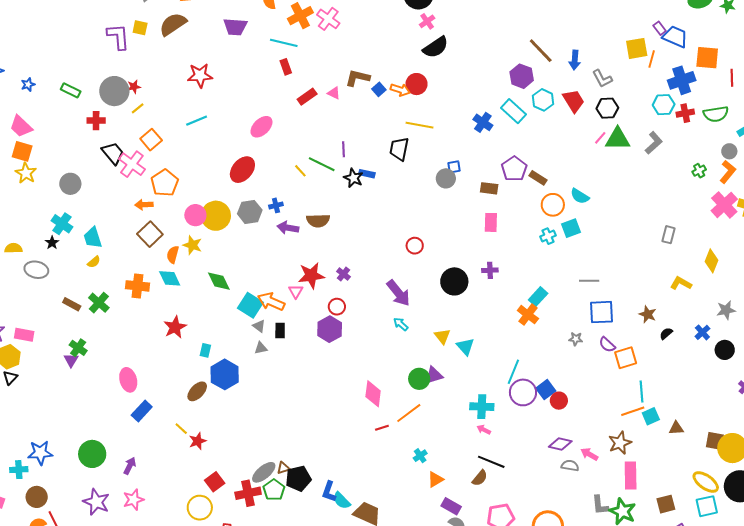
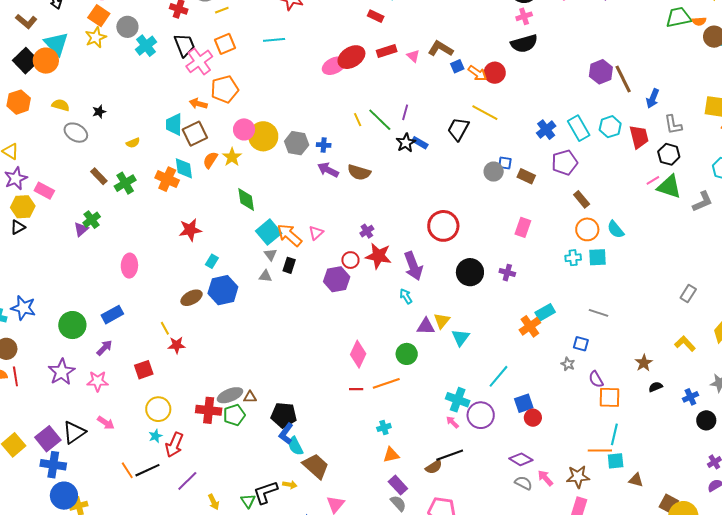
red rectangle: (286, 67) -> (376, 16), turned -63
purple hexagon: (522, 76) -> (601, 72), moved
purple pentagon: (514, 169) -> (565, 163), moved
red ellipse: (242, 170) -> (351, 57), moved
gray circle: (70, 184) -> (127, 27), moved
brown rectangle: (489, 188) -> (526, 176), moved
cyan cross: (62, 224) -> (146, 46), moved
cyan trapezoid: (93, 238) -> (174, 124), moved
red circle: (415, 246) -> (443, 226), size x1.8
red star: (311, 275) -> (378, 256), moved
cyan diamond: (170, 278) -> (184, 168), moved
blue square: (602, 312) -> (581, 344), moved, size x0.6
purple triangle: (434, 375) -> (426, 326), moved
purple circle: (523, 392) -> (481, 415), moved
blue rectangle: (142, 411) -> (112, 315), moved
black line: (491, 462) -> (450, 455), turned -60
black pentagon: (298, 479) -> (284, 415), moved
red square: (215, 482) -> (144, 370), moved

